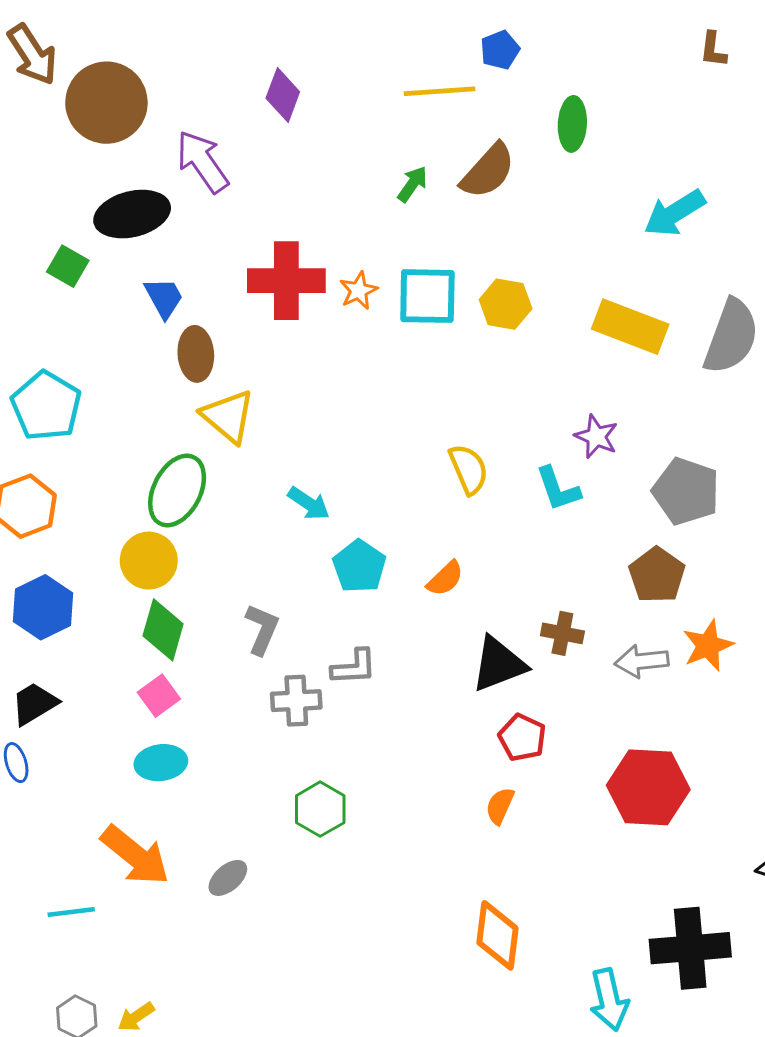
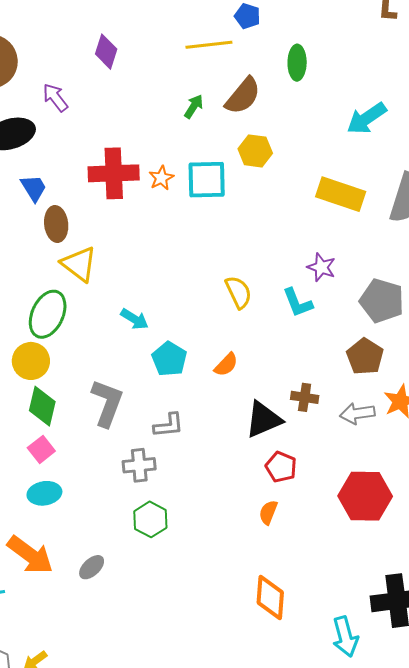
blue pentagon: (500, 50) -> (247, 16), turned -30
purple arrow: (203, 162) -> (55, 98), size x0.7
yellow hexagon: (506, 304) -> (255, 151), moved
gray L-shape: (262, 629) -> (107, 403), size x1.4
gray cross: (296, 701) -> (139, 465), moved

